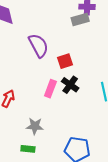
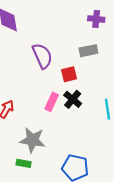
gray rectangle: (80, 20) -> (88, 51), moved
gray star: (35, 126) -> (33, 140), size x1.4

